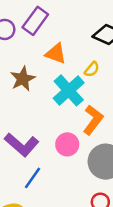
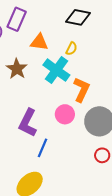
purple L-shape: (22, 145) -> (28, 123), turned 88

